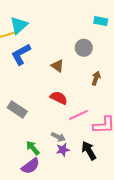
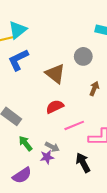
brown triangle: (57, 66) -> (55, 74), size x1.5
red semicircle: (59, 98) -> (55, 107), turned -54
green arrow: (33, 148) -> (25, 143), moved
purple star: (63, 150) -> (47, 157), moved

